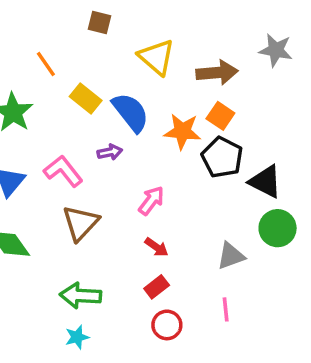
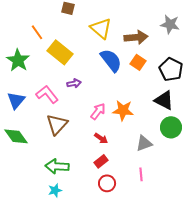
yellow rectangle: (86, 99) -> (60, 52), size x1.4
blue semicircle: (131, 112) -> (111, 60), moved
orange star: (182, 131) -> (123, 110), moved
black pentagon: (222, 157) -> (171, 69), moved

